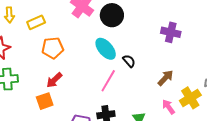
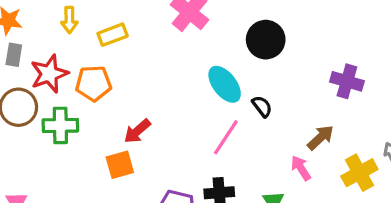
black circle: (112, 15) -> (266, 40), moved
purple cross: (171, 32) -> (347, 81), moved
orange pentagon: (53, 48) -> (93, 83), moved
pink arrow: (169, 107) -> (301, 168), moved

